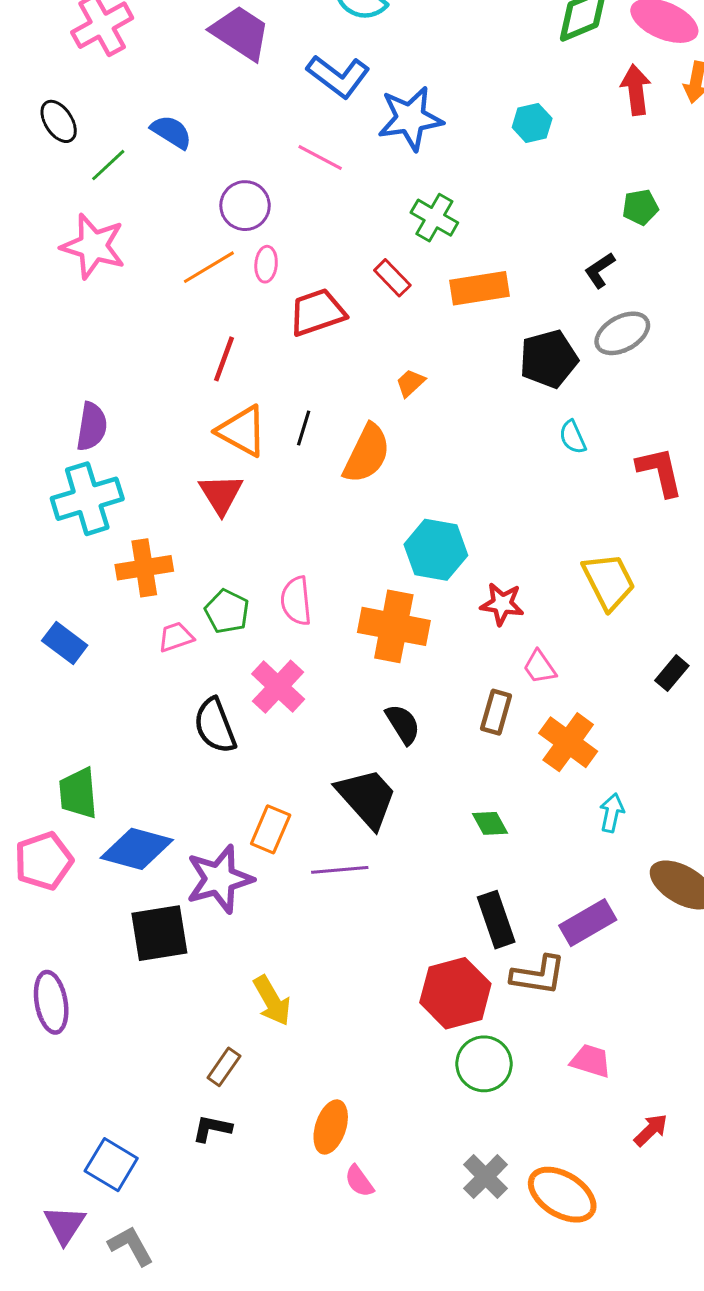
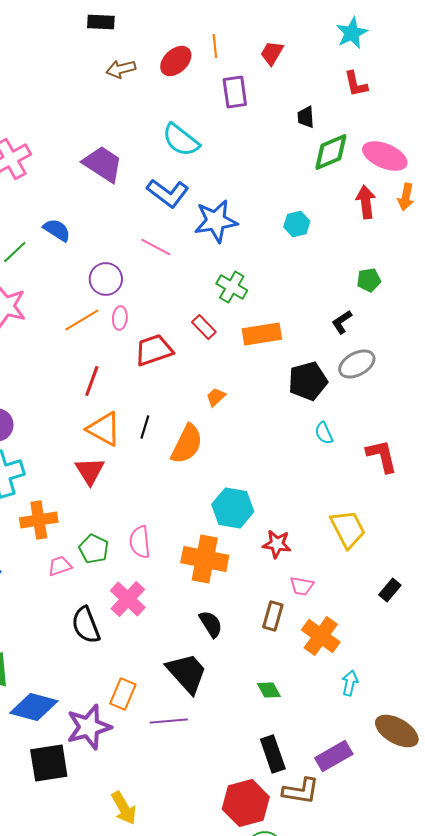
pink trapezoid: (540, 667) -> (302, 586), turned -45

